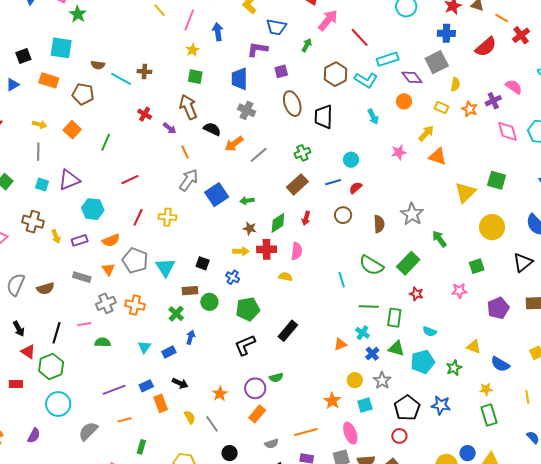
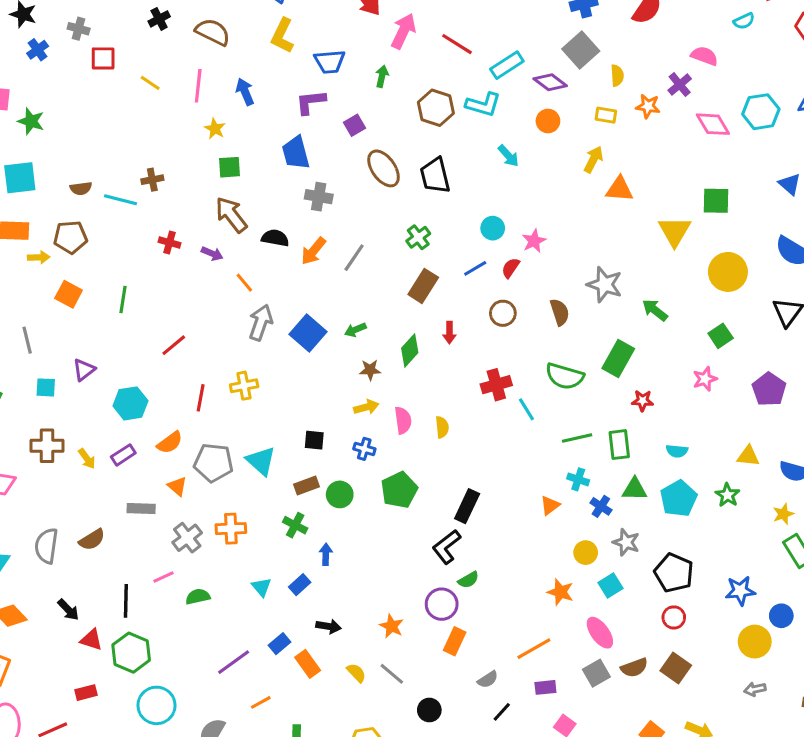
yellow arrow: (40, 124) -> (39, 257), moved
pink star: (399, 152) -> (534, 241), moved
purple triangle: (69, 180) -> (84, 370), size x0.7
red cross: (267, 249) -> (496, 385), moved
pink semicircle: (297, 251) -> (403, 420), moved
yellow semicircle: (285, 277) -> (442, 427), turned 88
black L-shape: (245, 345) -> (447, 547), moved
blue star: (441, 405) -> (740, 591), moved

